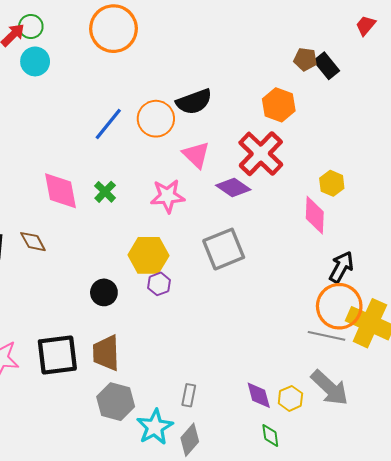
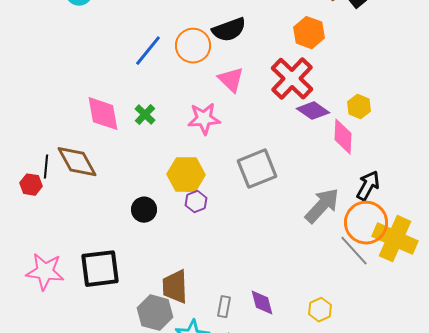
purple diamond: (233, 188) -> (313, 111), moved
brown diamond: (33, 242) -> (77, 162), size x1.6
gray line: (326, 336) -> (354, 251), turned 36
brown trapezoid: (106, 353) -> (175, 287), moved
gray arrow: (330, 388) -> (322, 206), moved, turned -90
purple diamond: (259, 395) -> (262, 303), moved

